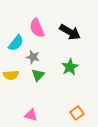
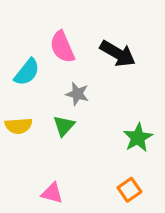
gray star: (33, 57) -> (77, 94), moved
green star: (70, 67) -> (138, 138), moved

